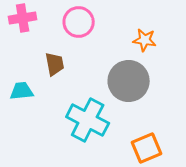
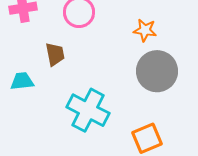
gray circle: (129, 81) -> (157, 71), moved

